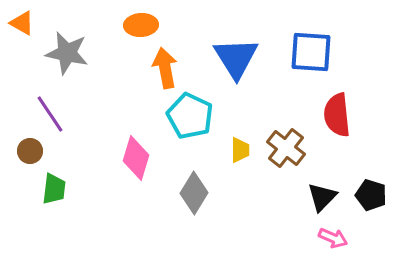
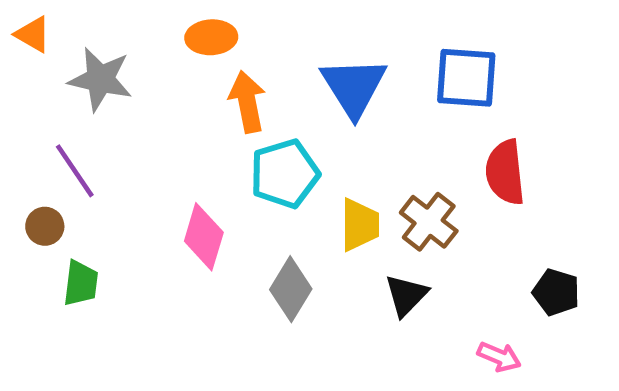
cyan pentagon: (190, 116) -> (285, 174), turned 30
yellow trapezoid: (240, 150) -> (360, 225), size x1.4
black triangle: (322, 197) -> (406, 295), moved

